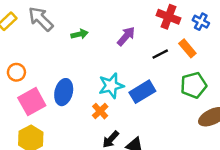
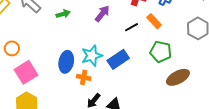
green pentagon: (194, 85) -> (161, 52), turned 30
blue ellipse: (64, 92) -> (66, 62), moved
orange cross: (100, 111) -> (84, 77), turned -32

